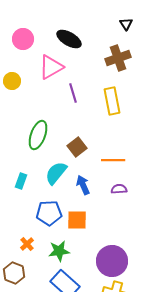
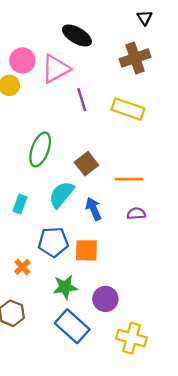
pink circle: (23, 39) -> (22, 60), moved
yellow rectangle: (112, 101) -> (128, 109), turned -60
orange cross: (27, 244) -> (22, 267), moved
purple circle: (112, 261) -> (105, 299), moved, size x0.7

